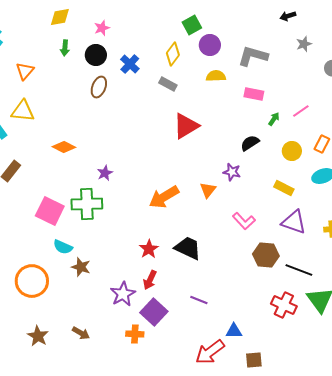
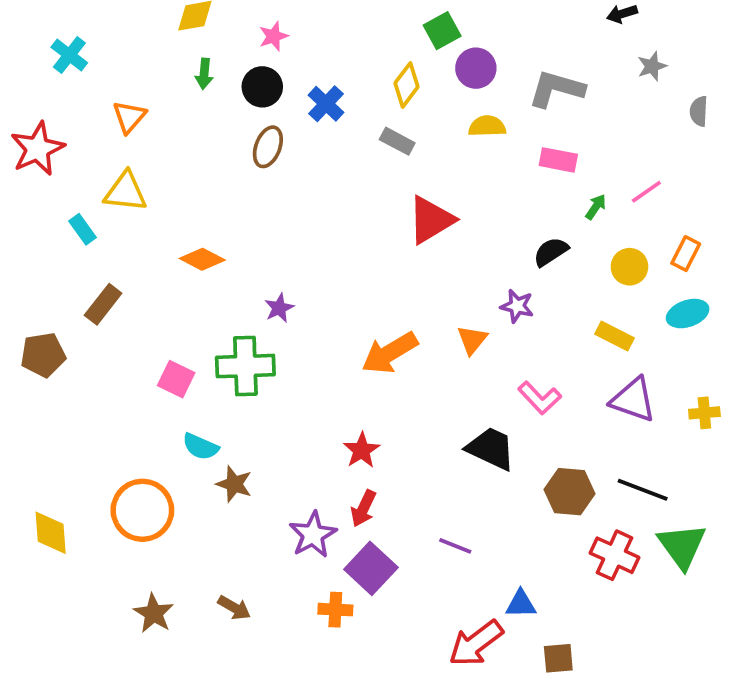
pink square: (50, 211) -> (176, 379), size x0.7
black trapezoid: (188, 248) -> (491, 448), moved
brown hexagon: (266, 255) -> (570, 492), moved

